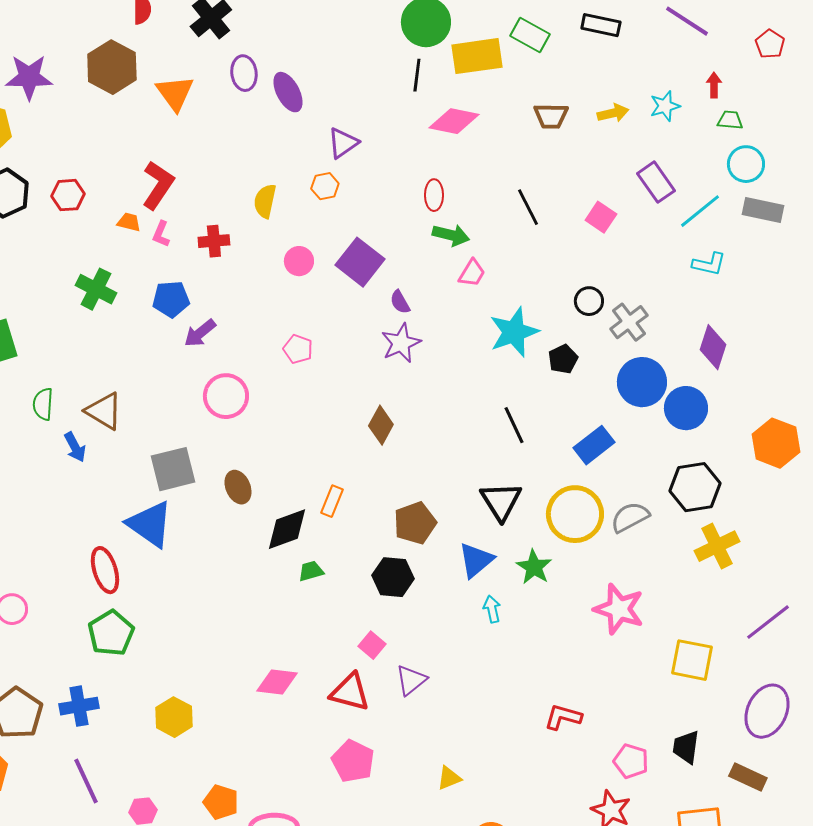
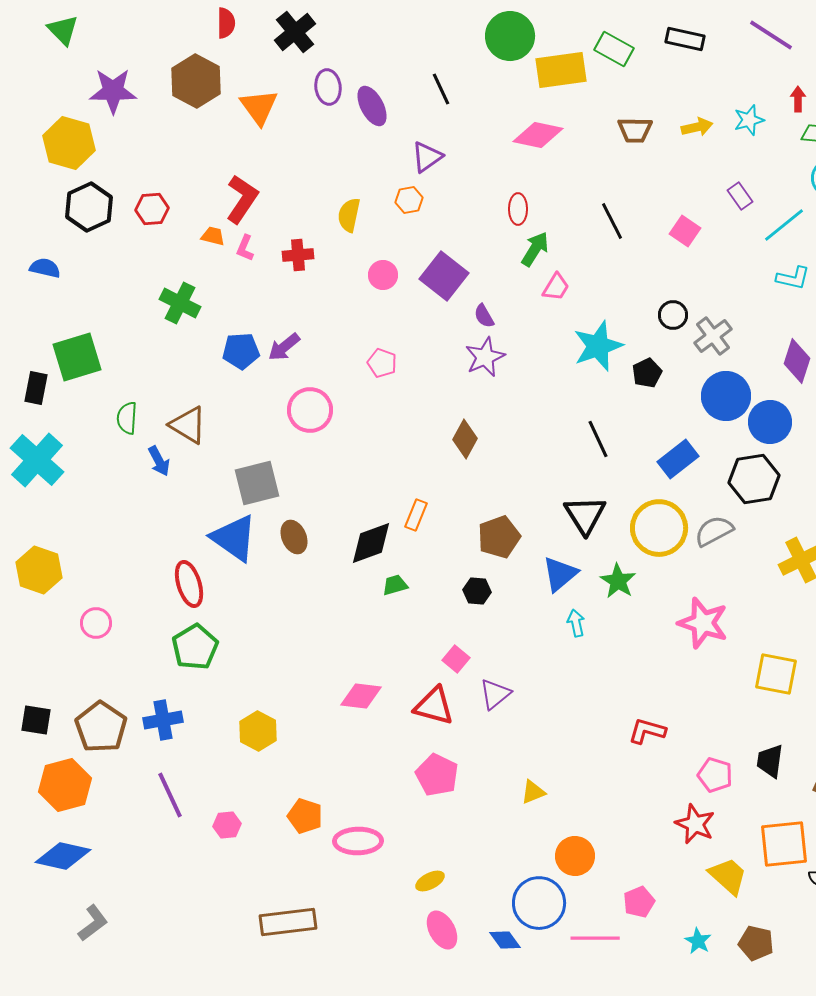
black line: (417, 75) -> (441, 89), moved, turned -32
purple rectangle: (656, 182) -> (740, 196), size x0.7
green arrow: (451, 235) -> (535, 249), turned -72
blue pentagon: (171, 299) -> (241, 351), moved
brown ellipse: (238, 487) -> (294, 537), moved
black hexagon: (695, 487) -> (754, 479), moved
black hexagon: (393, 577) -> (477, 591), size x0.7

